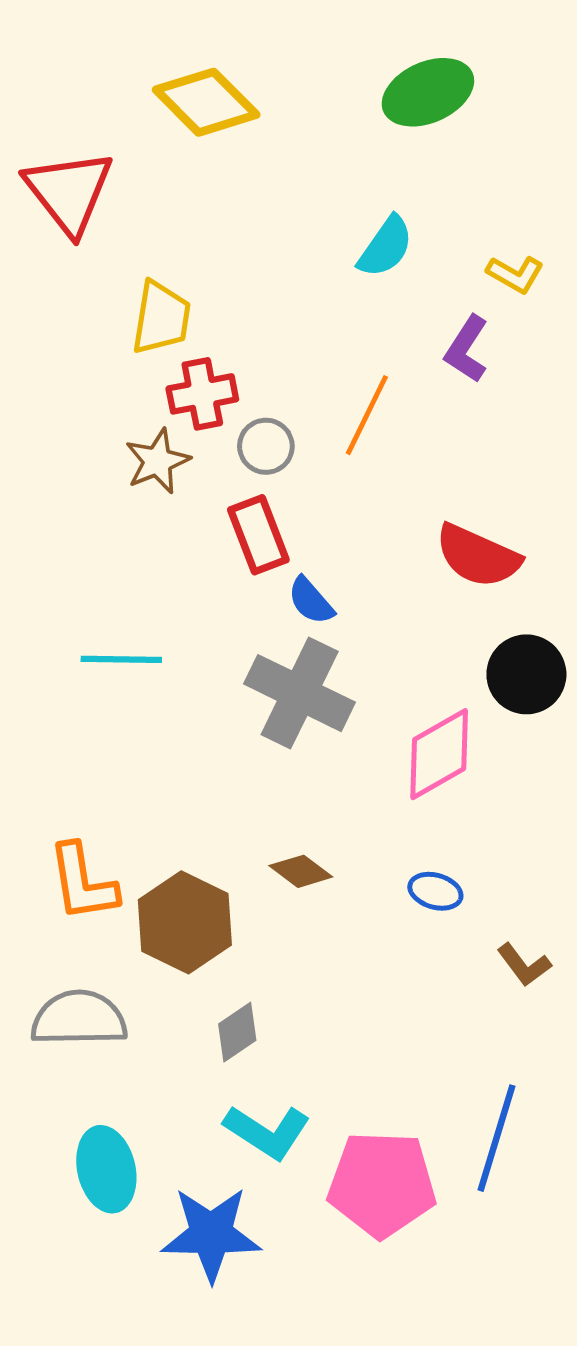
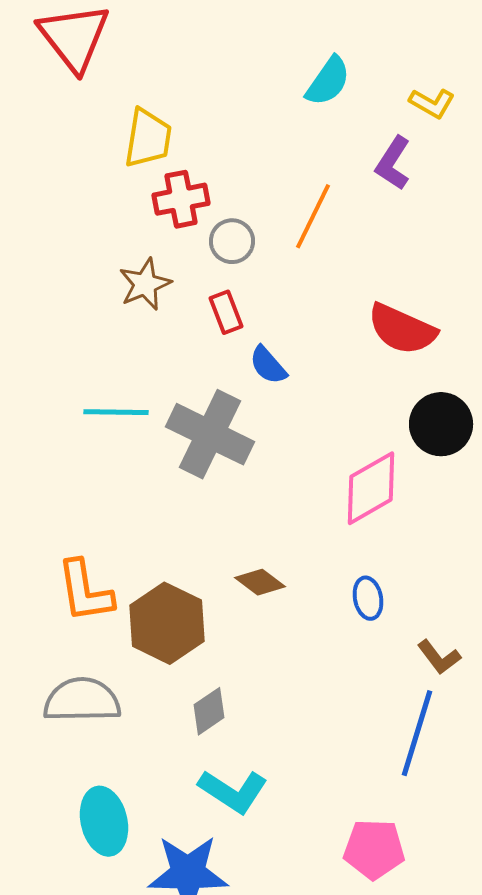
brown star: (157, 461) -> (145, 284), moved
red rectangle: (258, 535) -> (226, 312), size x0.7
gray cross: (300, 693) -> (210, 434), moved
blue ellipse: (435, 891) -> (368, 598), turned 63
blue line: (497, 1138) -> (417, 733), moved
pink pentagon: (382, 1184) -> (374, 849), moved, size x0.7

